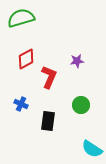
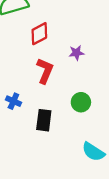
red diamond: (26, 59) -> (39, 34), moved

